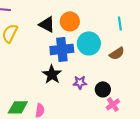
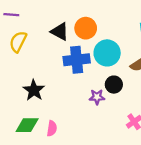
black star: (52, 74) -> (34, 90), moved
black circle: (103, 89) -> (114, 85), moved

